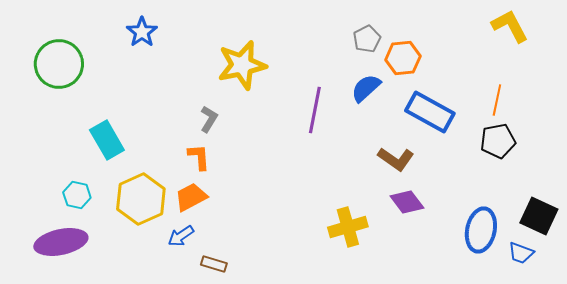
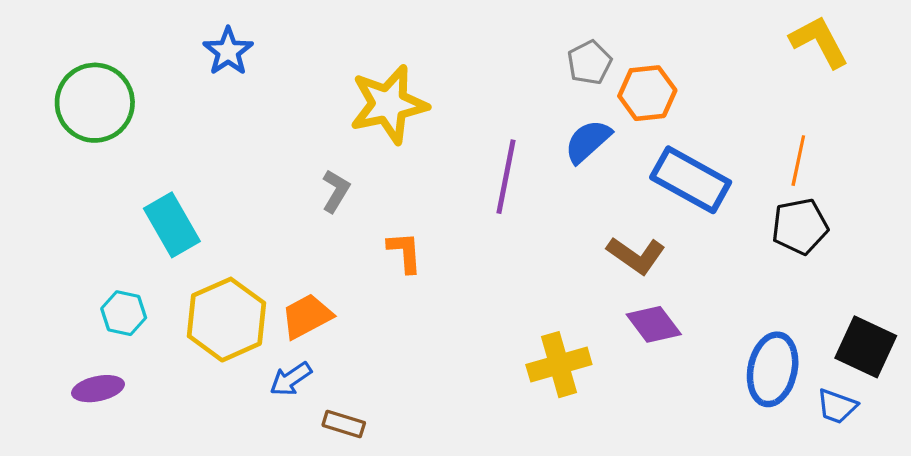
orange L-shape: (199, 157) -> (405, 252), moved
purple ellipse: (61, 242) -> (98, 389), size x0.6

